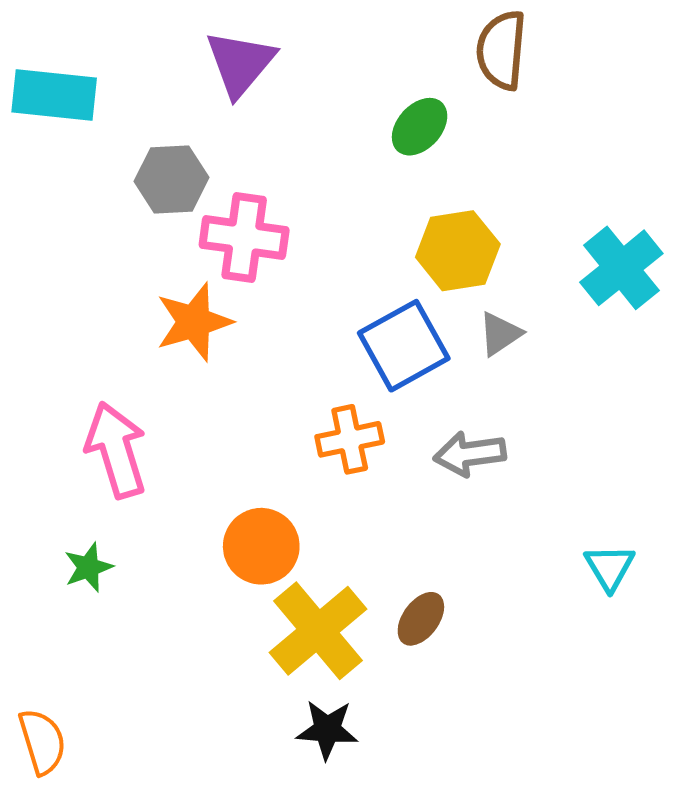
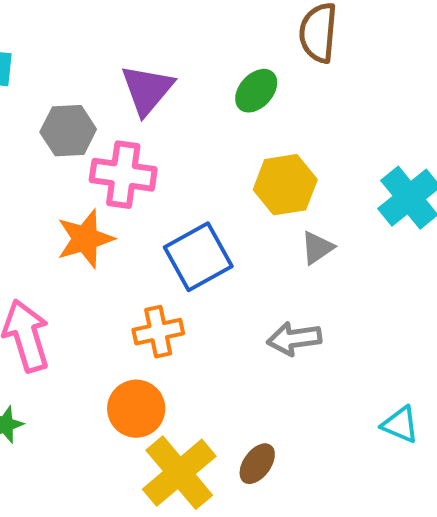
purple triangle: (240, 63) -> (147, 90), moved
blue square: (404, 346) -> (198, 257), moved
orange cross: (350, 439) -> (158, 332), moved
cyan triangle: (610, 567) -> (400, 425), turned -36

